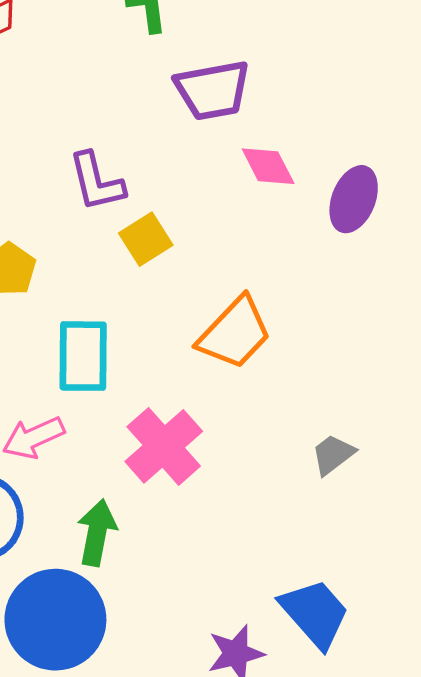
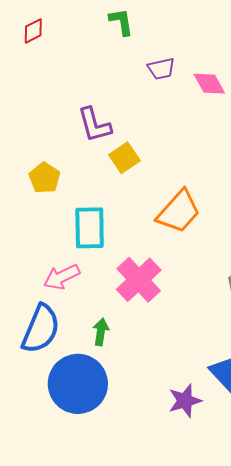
purple trapezoid: (213, 90) -> (161, 69), size x0.6
pink diamond: (268, 166) -> (209, 84), moved
green arrow: (97, 533) -> (101, 332), size x0.7

